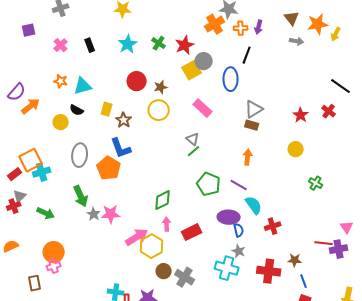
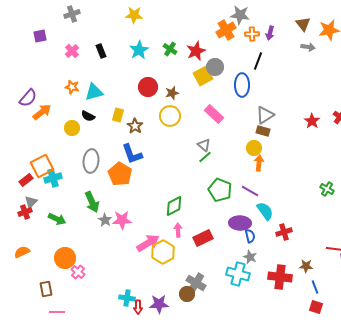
yellow circle: (296, 149) -> (254, 148), moved
pink cross: (54, 266) -> (78, 272), moved, turned -32
brown circle: (164, 271) -> (187, 294), moved

